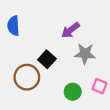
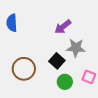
black square: (47, 59) -> (57, 61), moved

